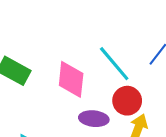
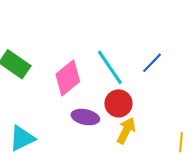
pink diamond: (71, 79) -> (68, 78), turned 39

